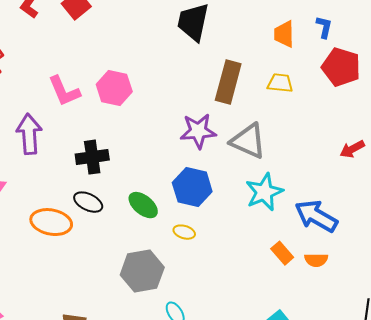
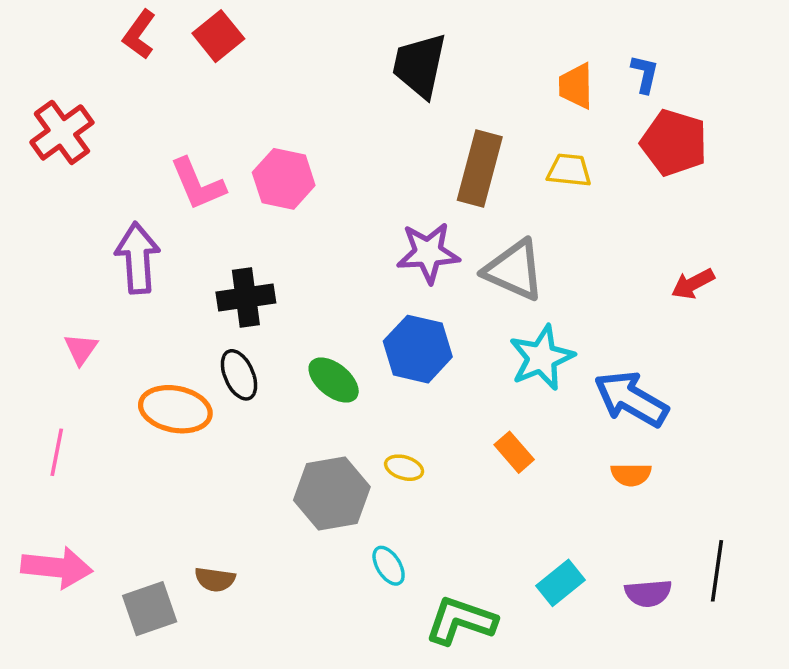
black ellipse: (88, 202) -> (239, 375), turned 40
yellow ellipse: (184, 232) -> (404, 468), moved
orange rectangle: (282, 253) -> (514, 452), moved

